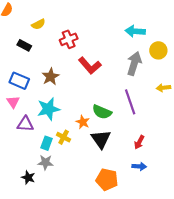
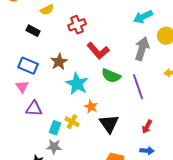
cyan arrow: (135, 31) -> (143, 17), turned -30
cyan star: (48, 109) -> (77, 84), moved, turned -30
green semicircle: (102, 112) -> (111, 76), moved

